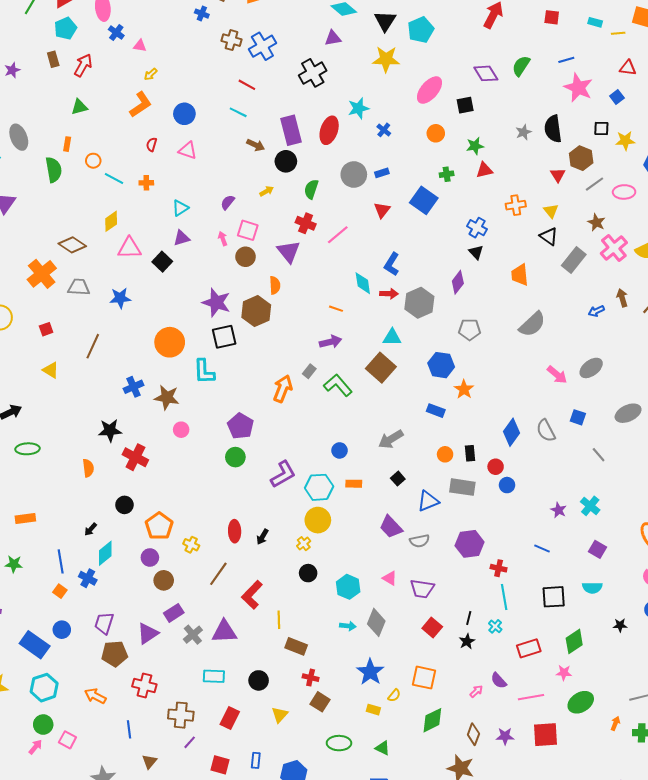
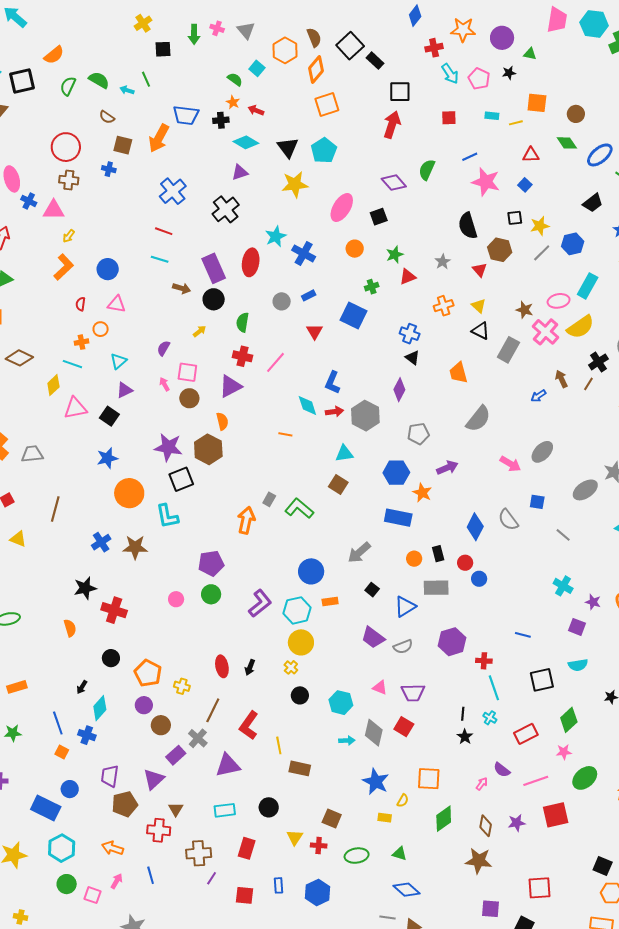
brown cross: (232, 40) -> (69, 180), moved
pink triangle: (140, 46) -> (54, 210), size x1.6
blue cross: (384, 130) -> (304, 253), size x1.6
gray star: (524, 132) -> (443, 262), moved
orange circle: (93, 161) -> (101, 329), moved
gray circle: (354, 175) -> (282, 301), size x0.7
cyan line: (114, 179) -> (72, 364), moved
gray line: (594, 184) -> (542, 253), moved
pink ellipse: (624, 192) -> (559, 301), moved
brown diamond: (72, 245) -> (19, 358), moved
purple triangle: (289, 251) -> (230, 386), turned 50
blue star: (120, 298) -> (107, 458), moved
purple arrow: (331, 342) -> (447, 468), moved
brown square: (381, 368) -> (338, 485), size x0.7
blue rectangle: (436, 411) -> (398, 518), size x1.5
purple pentagon: (240, 426) -> (211, 563), turned -30
pink circle: (181, 430) -> (176, 599), moved
blue circle: (340, 450) -> (311, 571), size x1.6
purple star: (559, 510) -> (593, 602), moved
red square: (432, 627) -> (404, 727), moved
gray cross: (193, 635) -> (198, 738), moved
red cross: (311, 678) -> (319, 845), moved
pink arrow: (35, 747) -> (117, 881), moved
brown triangle: (149, 761) -> (176, 809), moved

